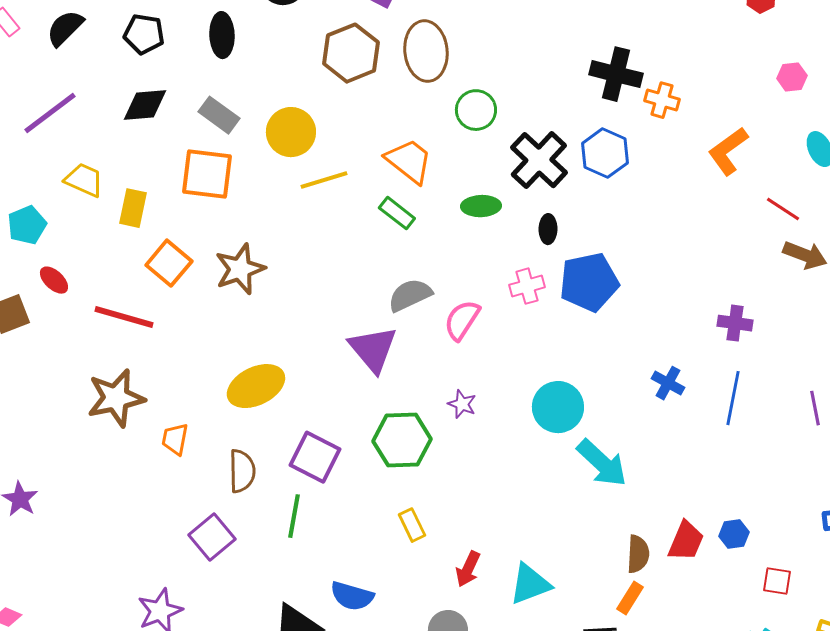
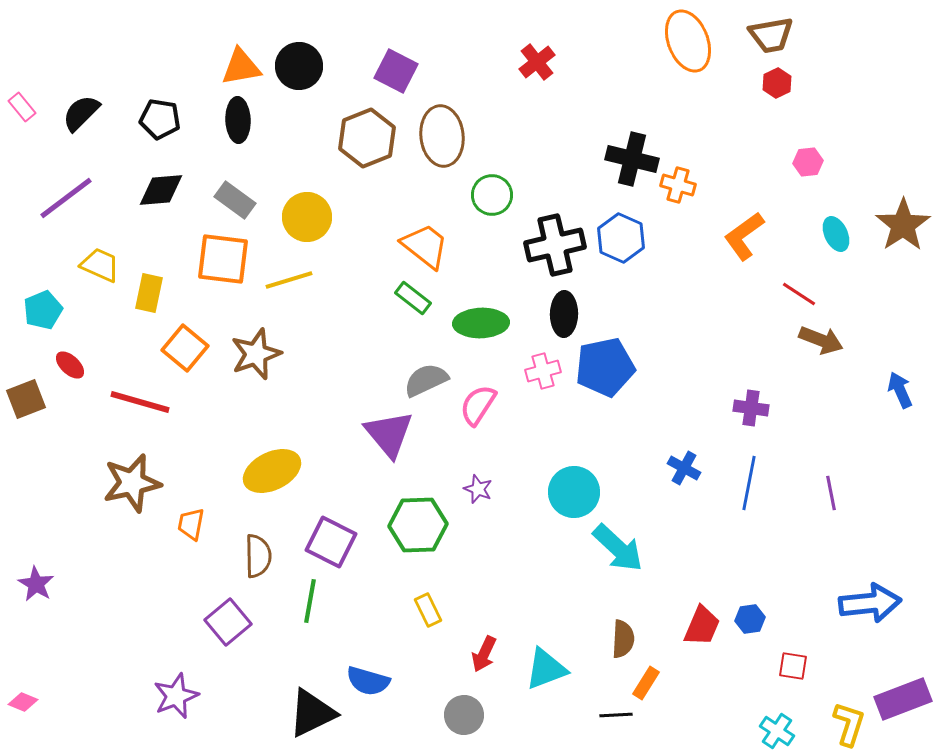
black cross: (539, 160) -> (555, 245), turned 34
yellow line: (324, 180) -> (289, 280), moved
green ellipse: (481, 206) -> (481, 323), moved, size x1.4
black ellipse: (548, 229) -> (564, 314), size x1.5
brown semicircle: (638, 554) -> (623, 639), moved

